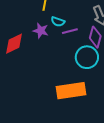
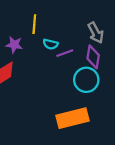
purple star: (41, 31) -> (14, 45), moved

